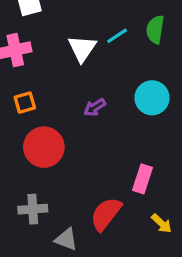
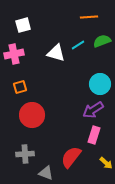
green semicircle: (155, 29) -> (102, 41), turned 60
white triangle: (82, 49) -> (56, 53), turned -48
purple arrow: (95, 107) -> (93, 110), moved, size x1.5

